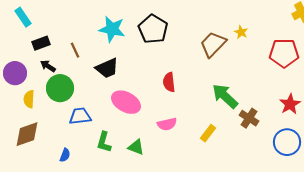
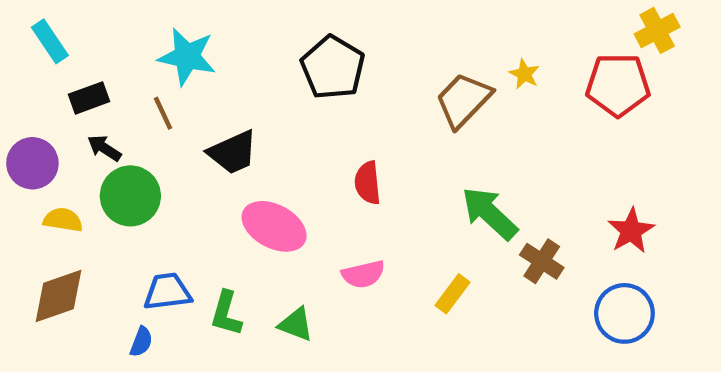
cyan star: (112, 29) -> (187, 57), moved
red pentagon: (284, 53) -> (618, 85), moved
yellow semicircle: (29, 99) -> (63, 220), turned 96
blue trapezoid: (80, 116) -> (167, 292), moved

